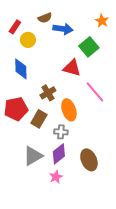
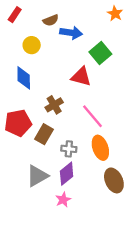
orange star: (102, 21) -> (115, 14), moved
red rectangle: (15, 27) -> (15, 15), moved
pink line: (95, 92) -> (92, 116), moved
orange ellipse: (69, 110) -> (100, 148), moved
brown ellipse: (89, 160) -> (114, 180), moved

